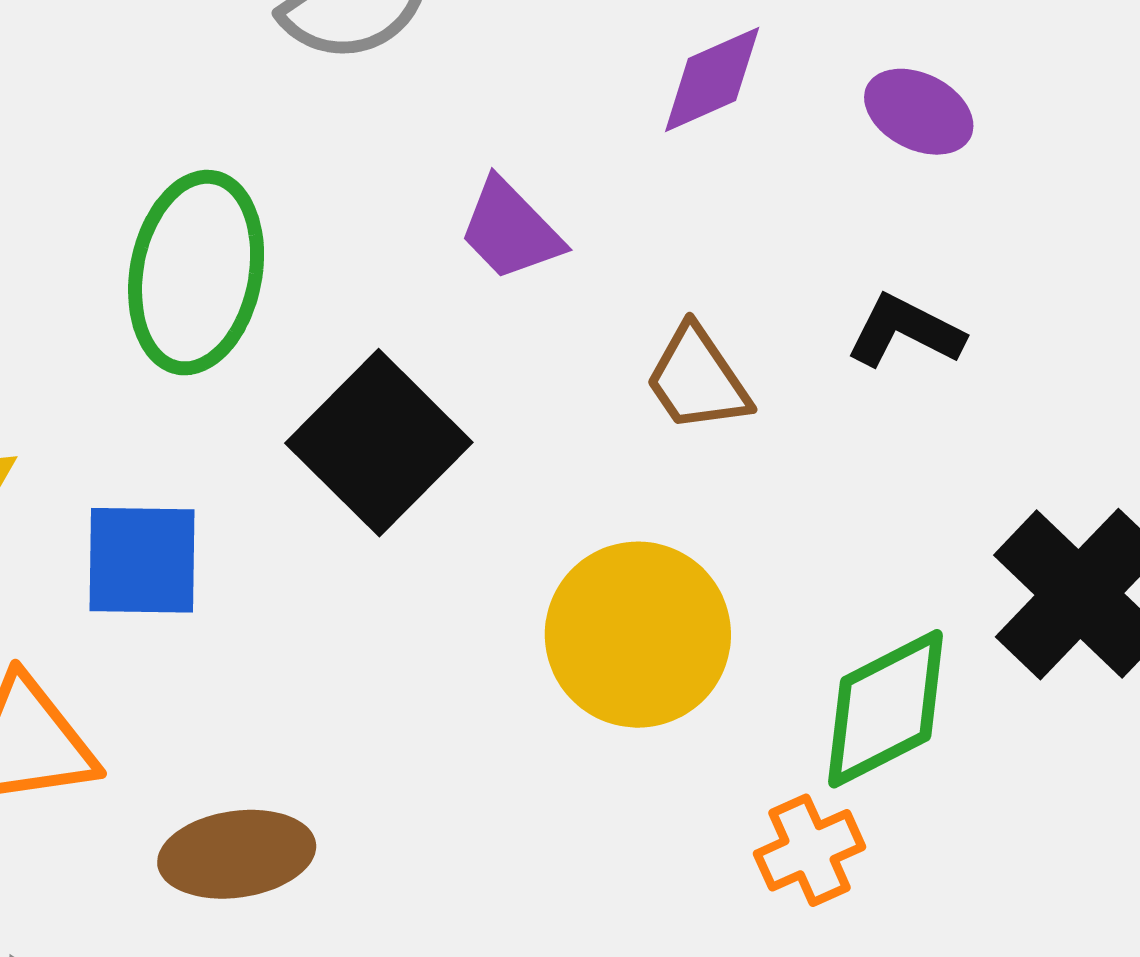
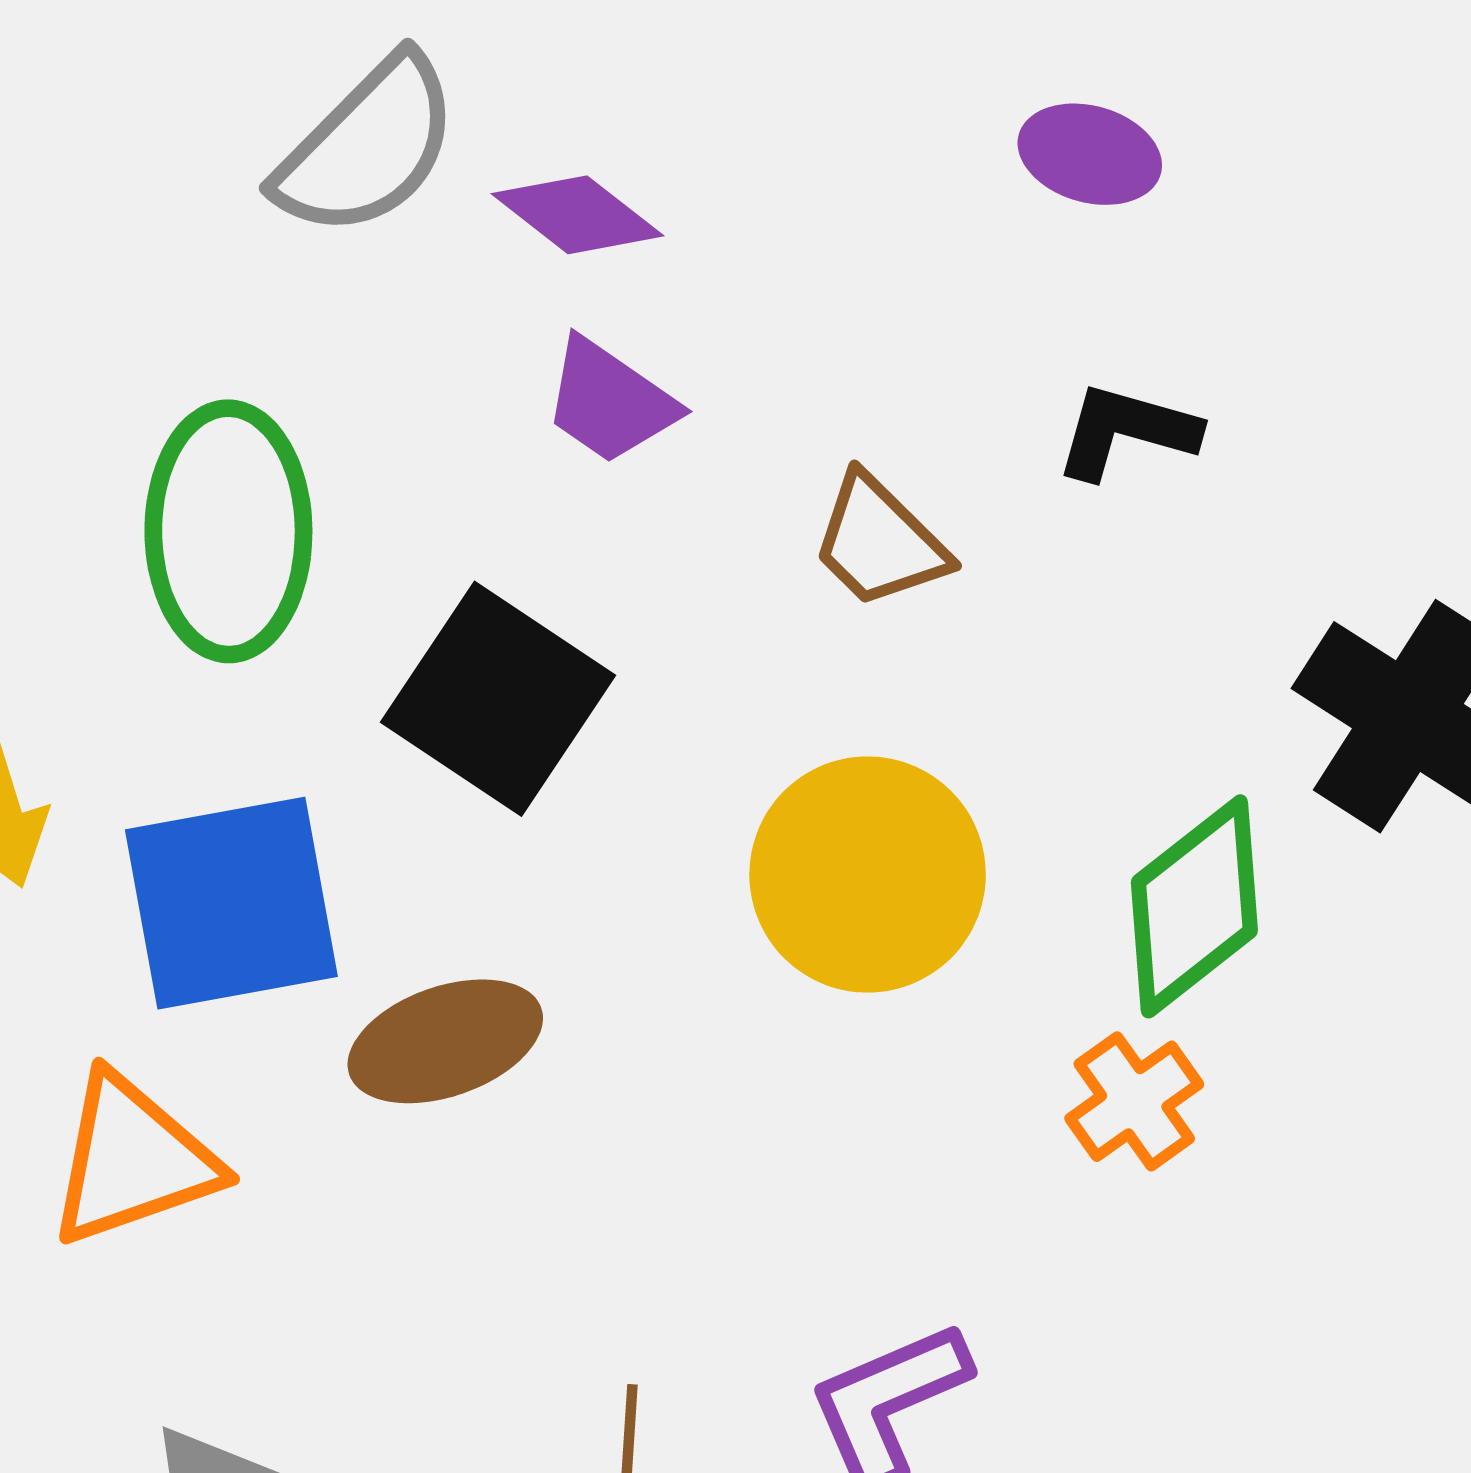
purple diamond: (712, 80) -> (578, 215), moved, turned 73
blue square: (142, 560) -> (231, 903), size x1.4
brown ellipse: (237, 854) -> (445, 1041), moved

